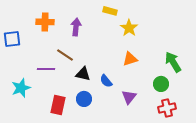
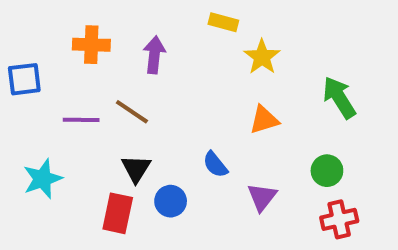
green arrow: (173, 62) -> (339, 98), moved
purple line: (46, 69) -> (81, 120), moved
black triangle: (83, 74) -> (136, 169), moved, turned 49

